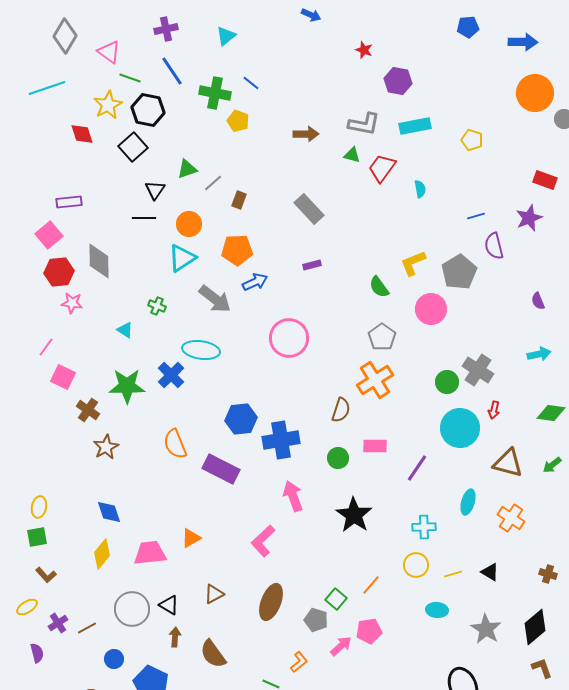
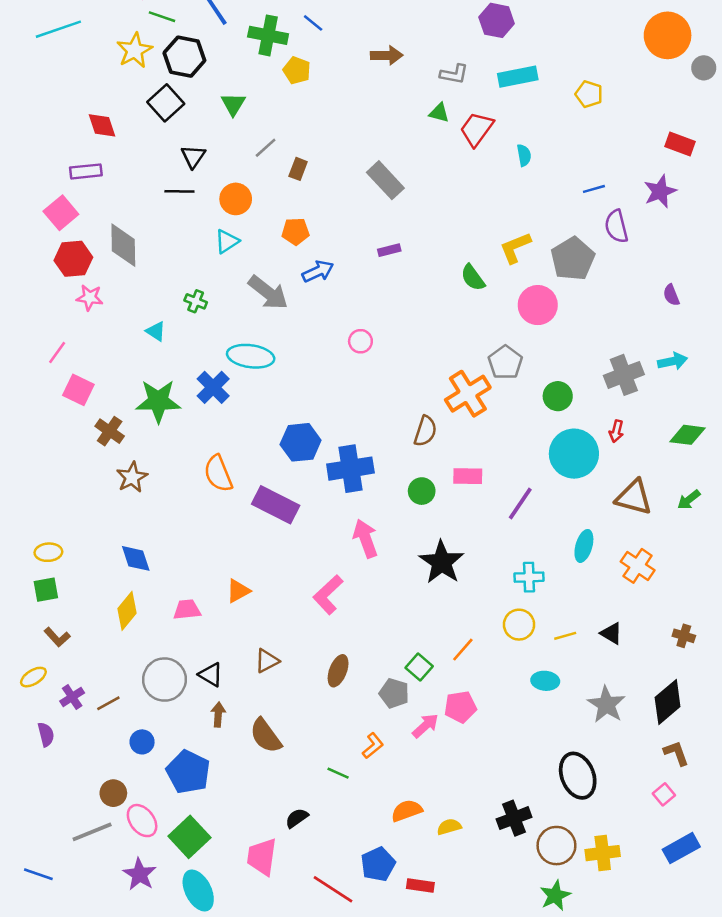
gray L-shape: (364, 124) -> (454, 74), size x0.7
red diamond: (82, 134) -> (102, 125), moved
brown arrow: (306, 134) -> (387, 55), moved
green triangle: (187, 169) -> (233, 104), moved, turned -40
orange pentagon: (237, 250) -> (296, 231), size x0.7
cyan triangle: (182, 258) -> (227, 241), size x0.7
gray pentagon: (382, 337) -> (505, 362), moved
pink circle: (289, 338) -> (360, 341), size x0.5
gray cross: (478, 370) -> (624, 375), moved, turned 36
yellow ellipse: (39, 507) -> (48, 552), turned 75
pink trapezoid: (150, 553) -> (187, 610), size x0.7
brown ellipse: (271, 602) -> (338, 671), size x0.7

